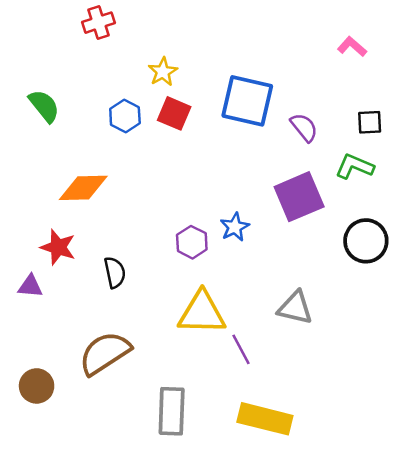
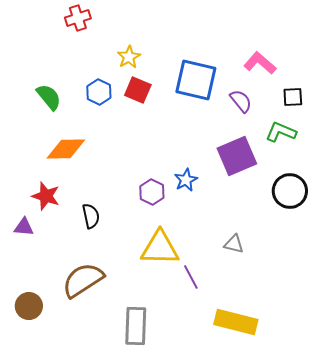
pink L-shape: (352, 47) -> (260, 63), moved, size x1.4
green semicircle: (44, 106) -> (49, 97), moved
gray triangle: (295, 308) -> (234, 244), size x0.7
yellow rectangle: (265, 419) -> (236, 322), moved

